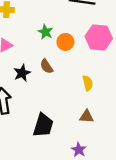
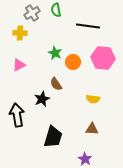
black star: (22, 73) -> (42, 99), moved
yellow semicircle: (88, 83) -> (93, 99), turned 112

